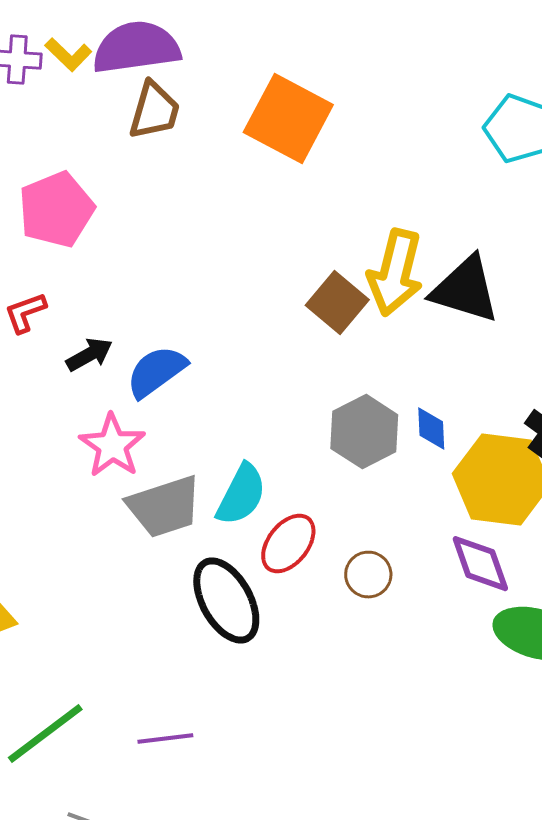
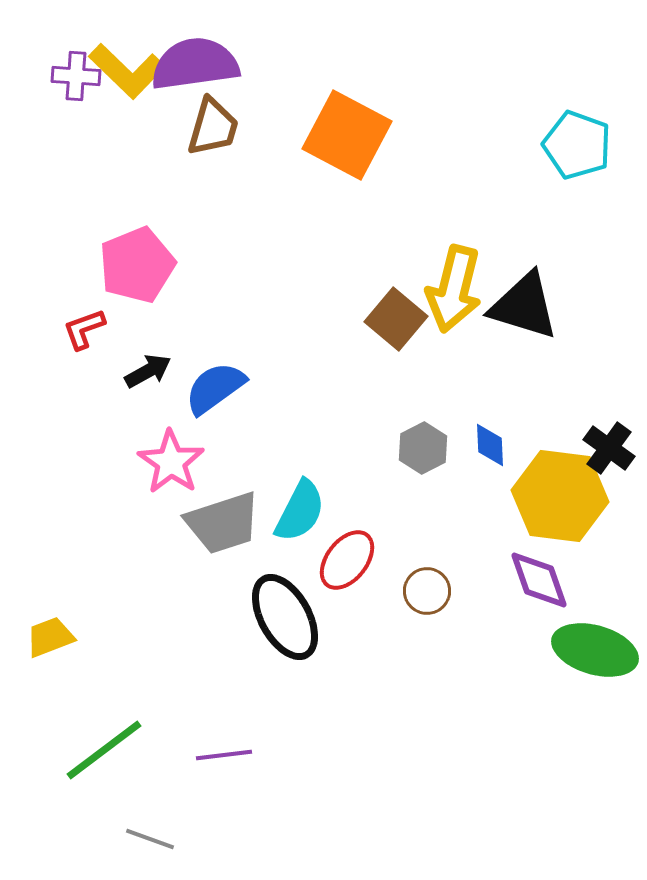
yellow L-shape: (68, 55) -> (127, 71), size x1.6
pink pentagon: (56, 210) -> (137, 265), moved
gray hexagon: (364, 432) -> (423, 448), size x0.7

